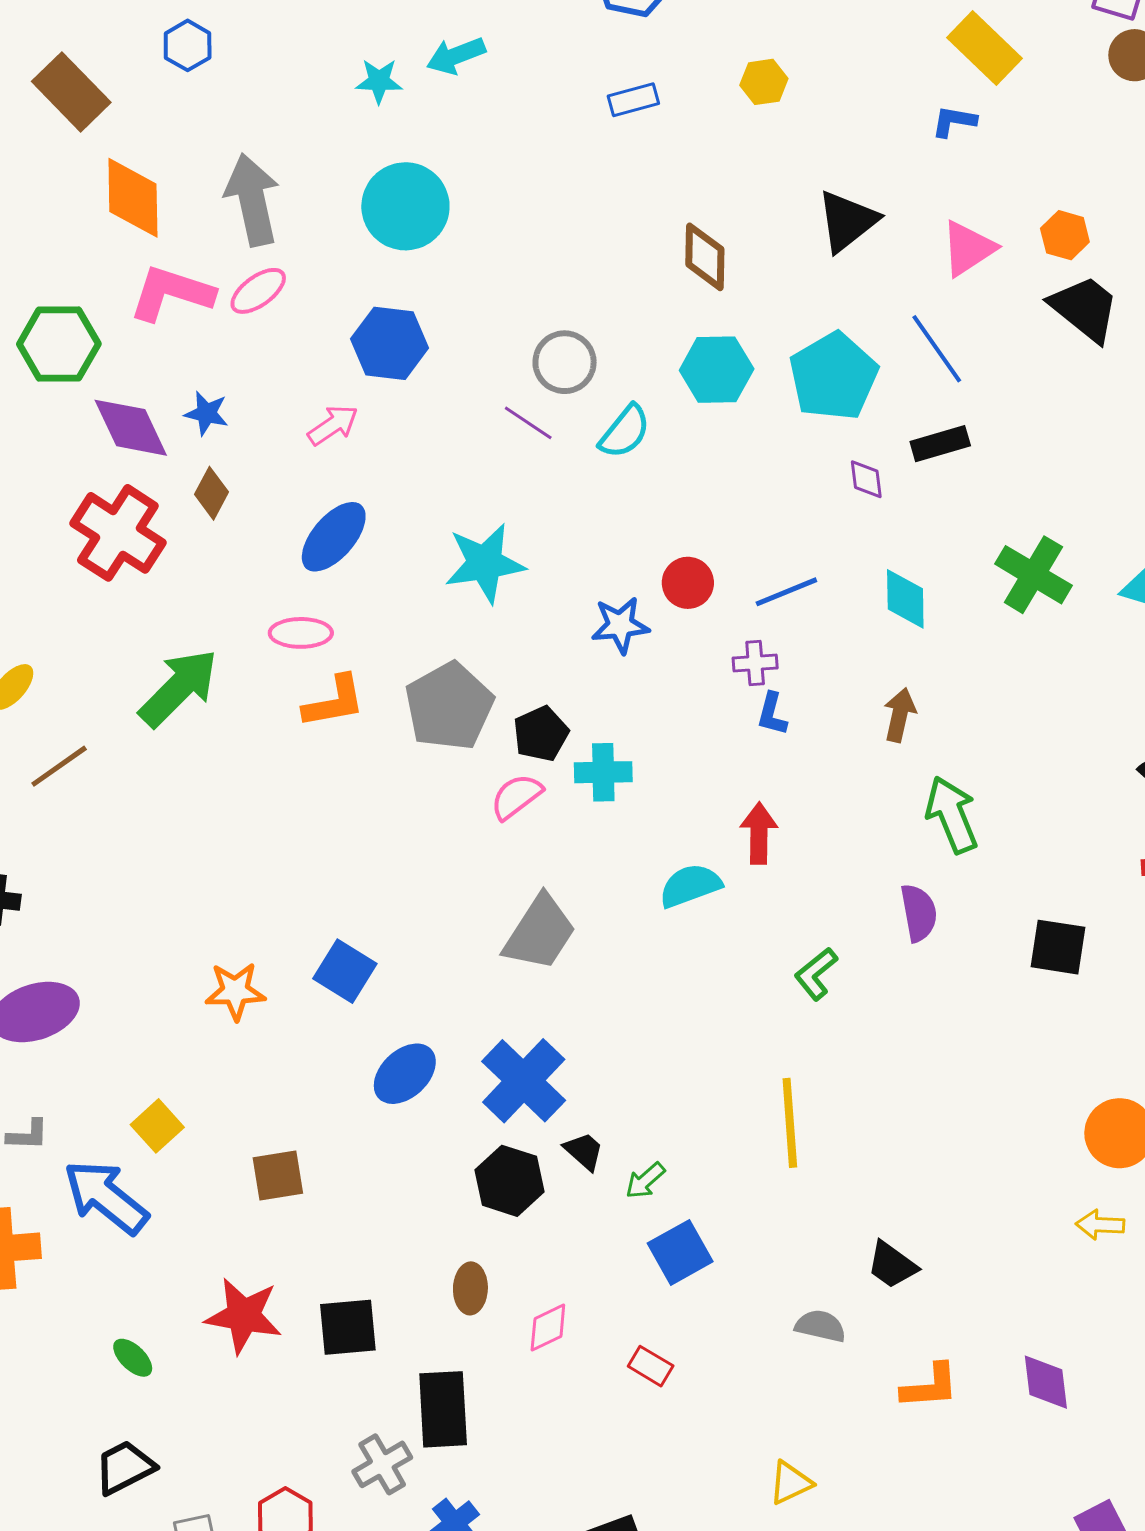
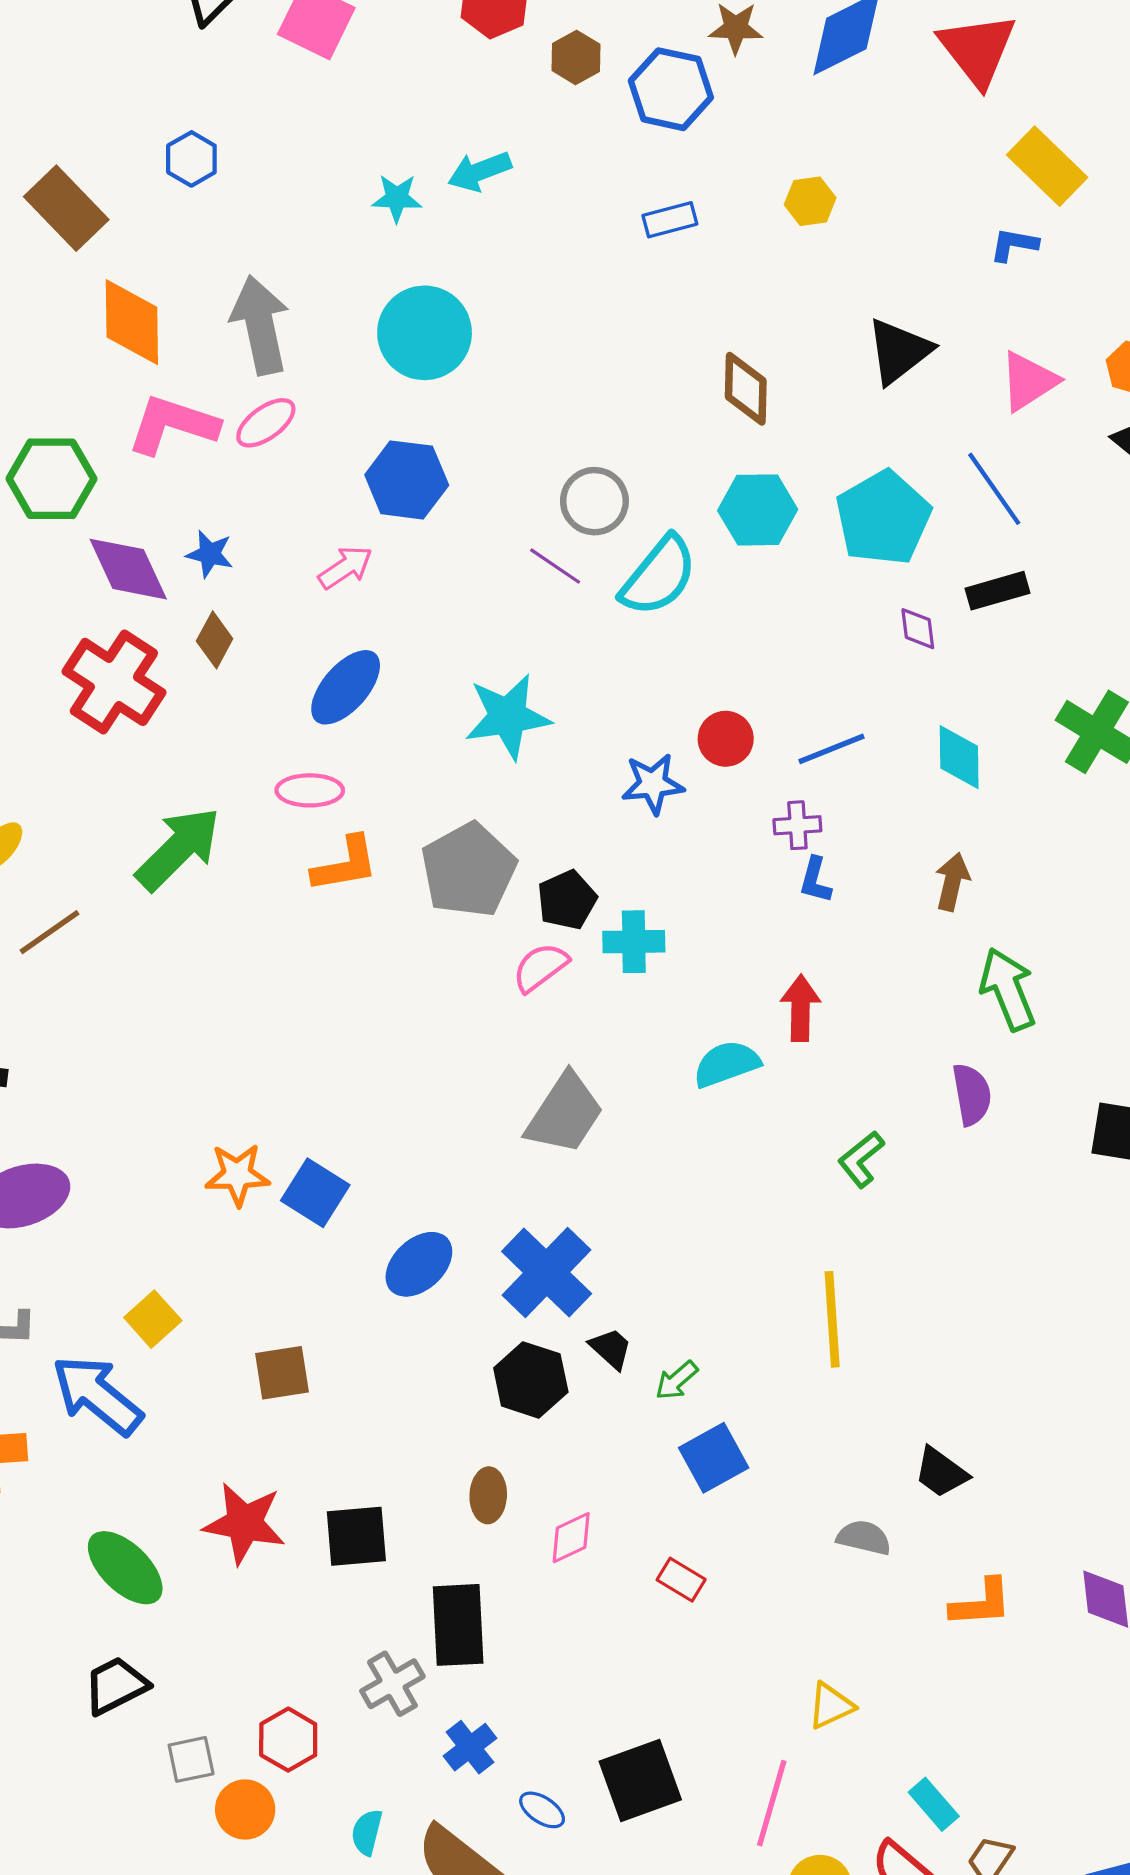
cyan semicircle: (625, 432) -> (659, 576), size x1.4
blue square: (345, 971) -> (315, 1193), moved
green ellipse: (133, 1358) -> (125, 1568), size x1.8

